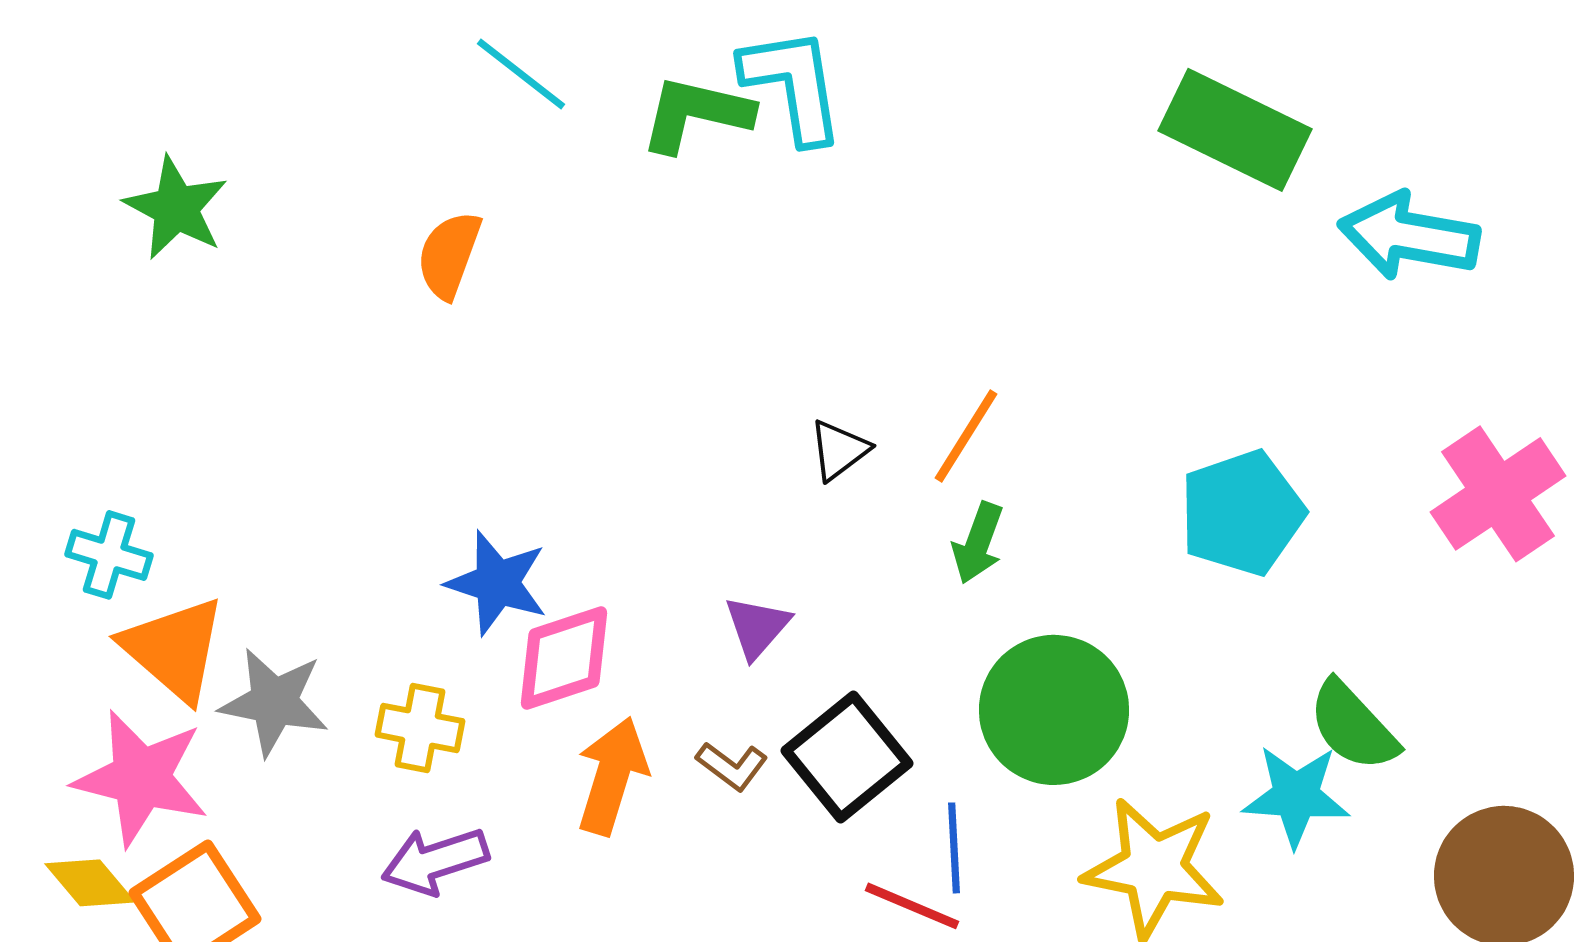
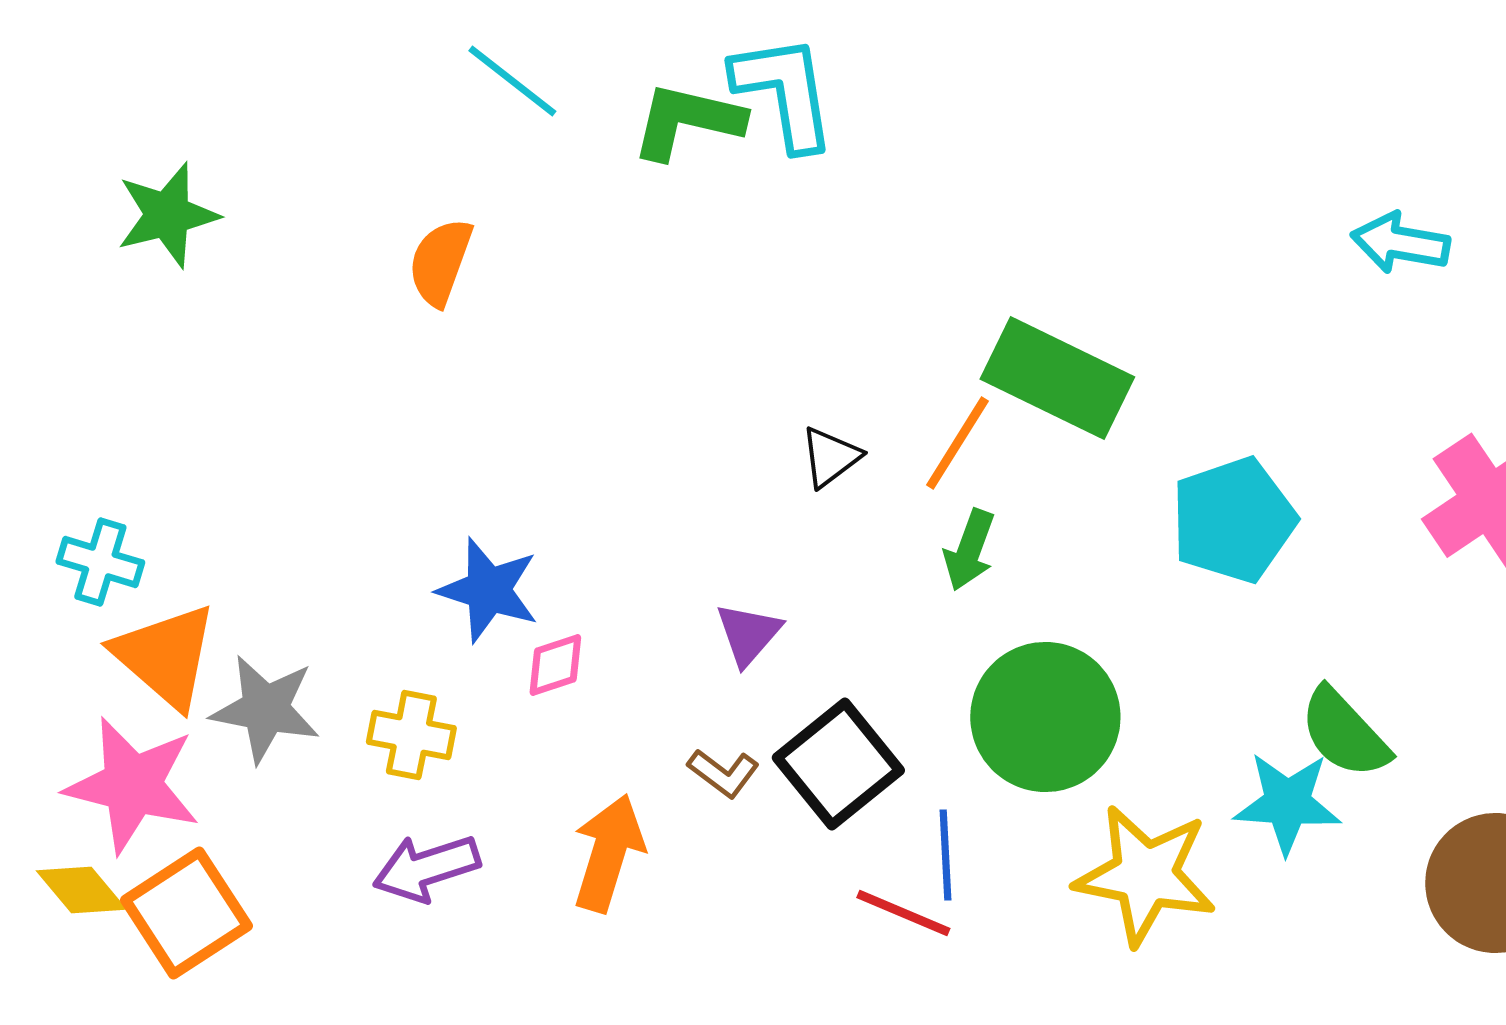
green rectangle: (1235, 130) -> (1057, 378), moved
green star: (176, 208) -> (167, 215), turned 30
cyan arrow: (1409, 236) -> (1400, 243), size x0.7
pink diamond: (564, 658) -> (555, 665), size x0.6
orange arrow: (612, 776) -> (608, 853), moved

